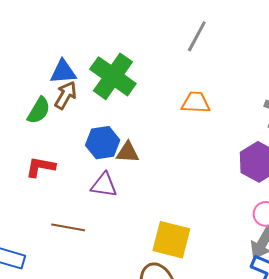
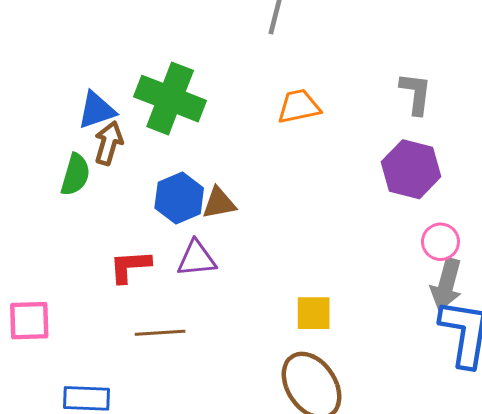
red L-shape: (41, 167) -> (130, 266), moved
yellow square: (171, 240) -> (314, 313), size x0.7

